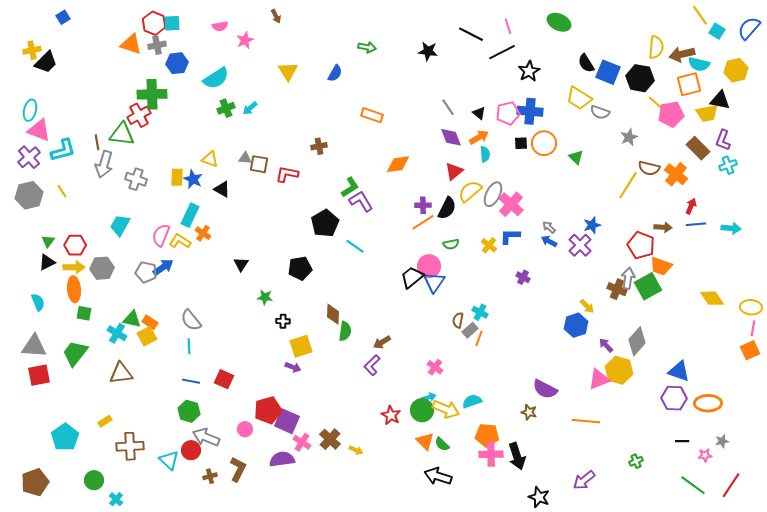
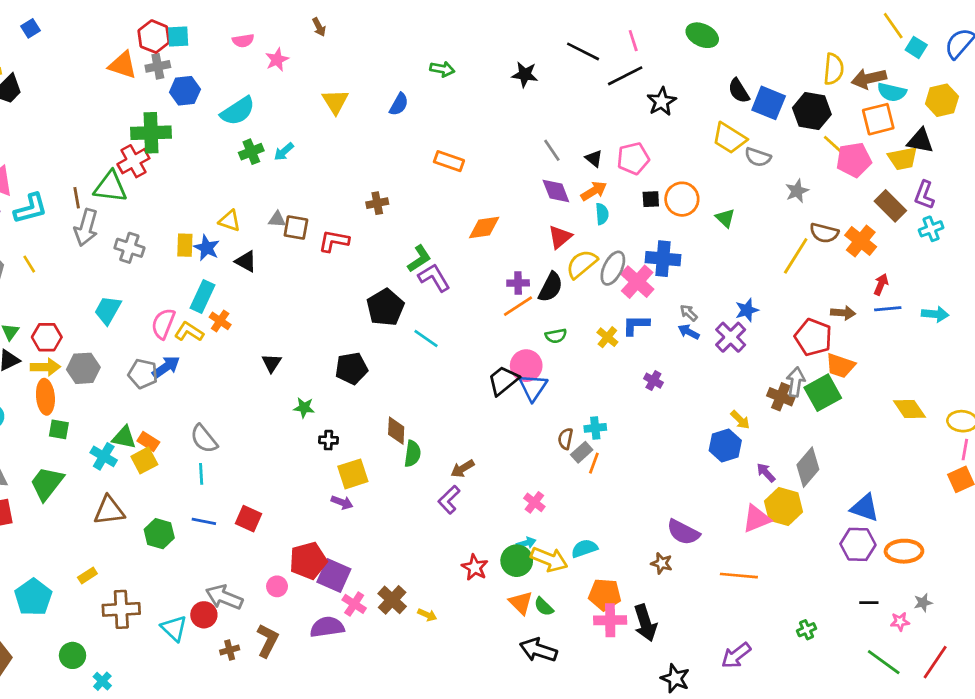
blue cross: (530, 111) -> (663, 259), moved
cyan cross: (480, 312) -> (595, 428), turned -35
green hexagon: (189, 411) -> (159, 534), moved

